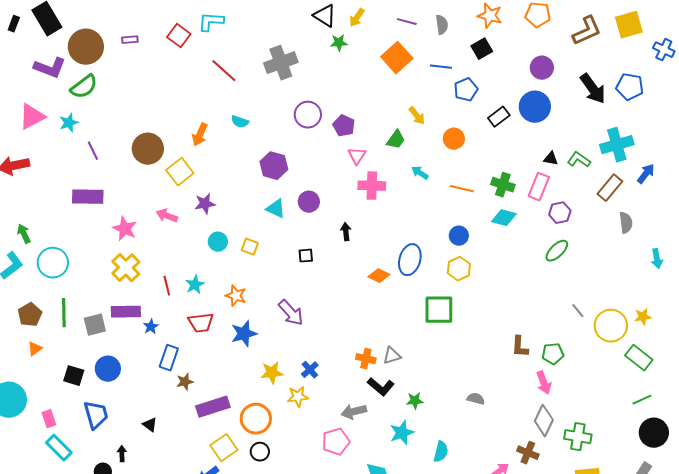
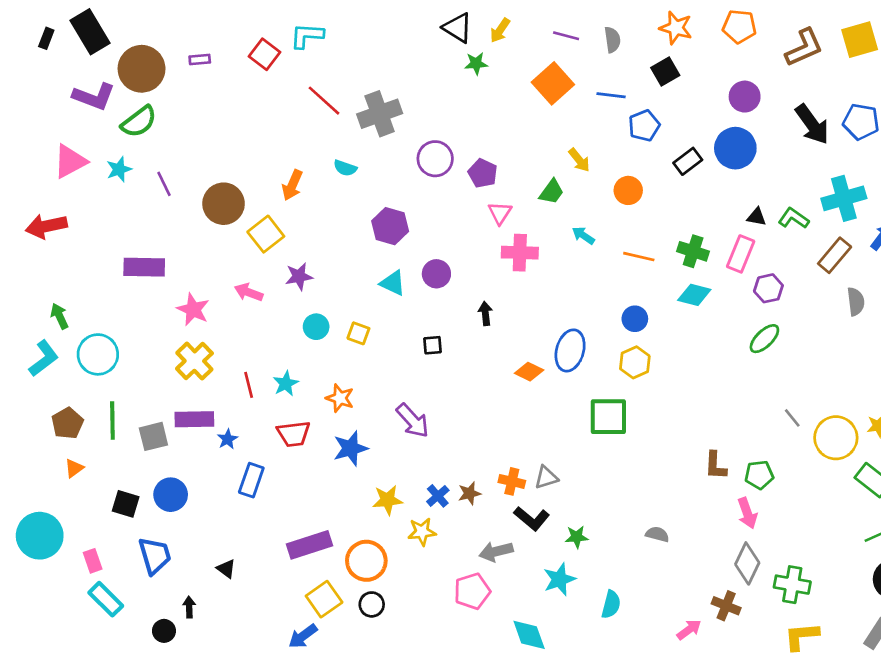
gray cross: (281, 63) -> (380, 114), moved
purple line: (93, 151) -> (164, 184), moved
brown star: (185, 382) -> (470, 493), moved

